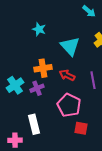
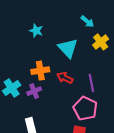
cyan arrow: (89, 11) -> (87, 21), moved
pink pentagon: (69, 105) -> (85, 108), moved

